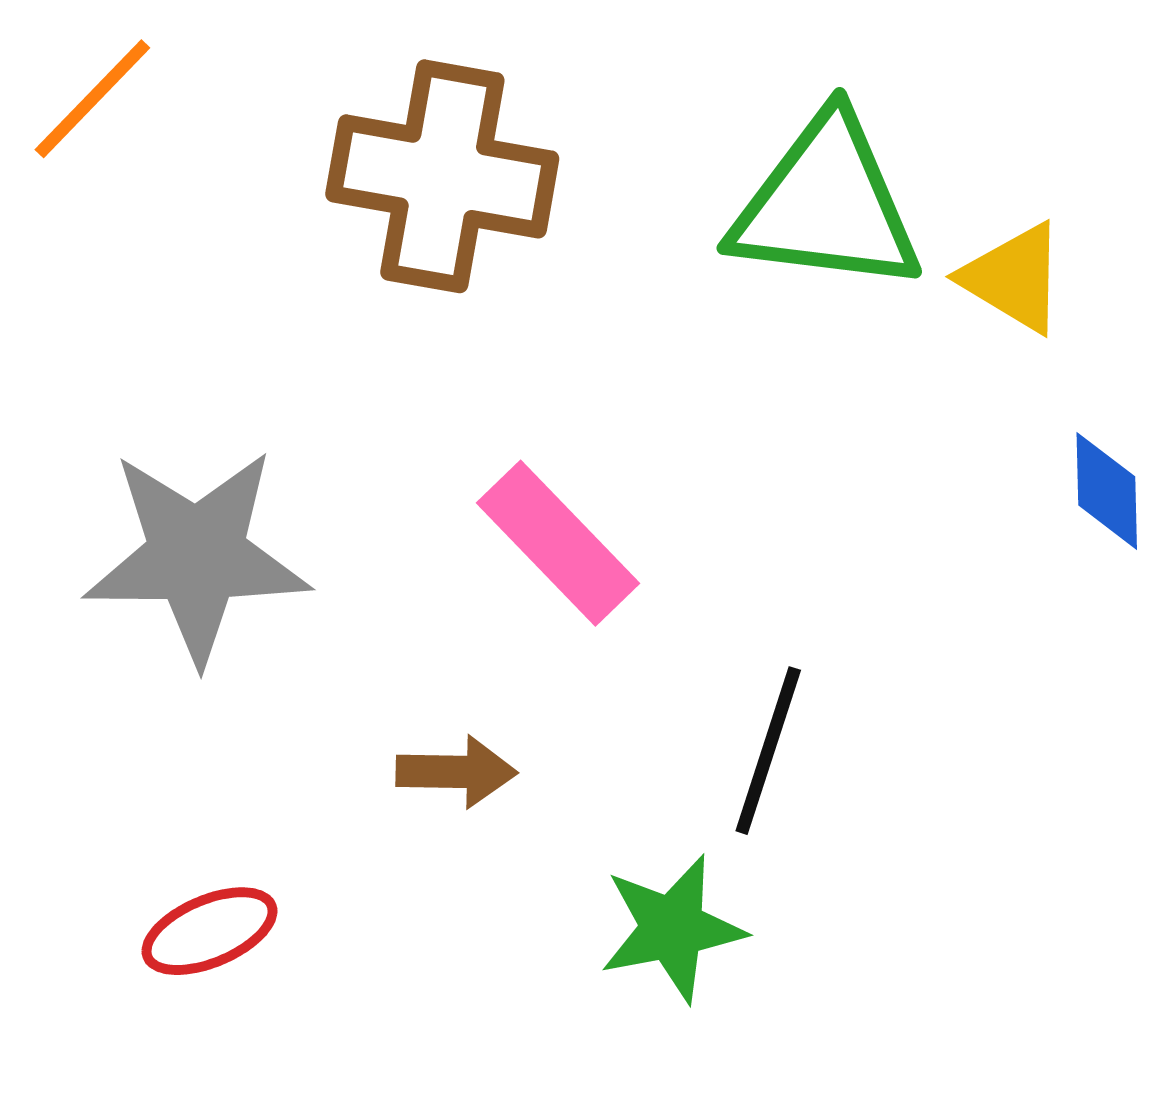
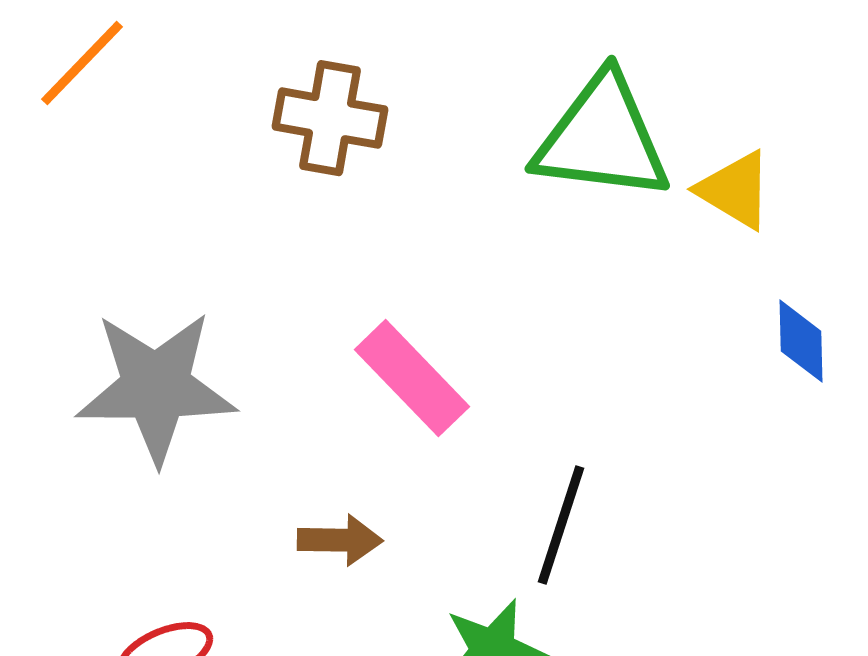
brown cross: (442, 176) -> (330, 118), size x0.7

